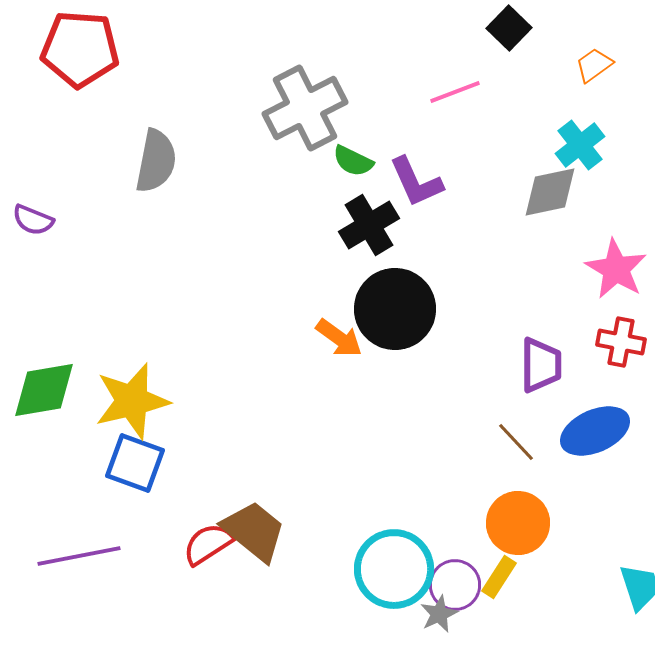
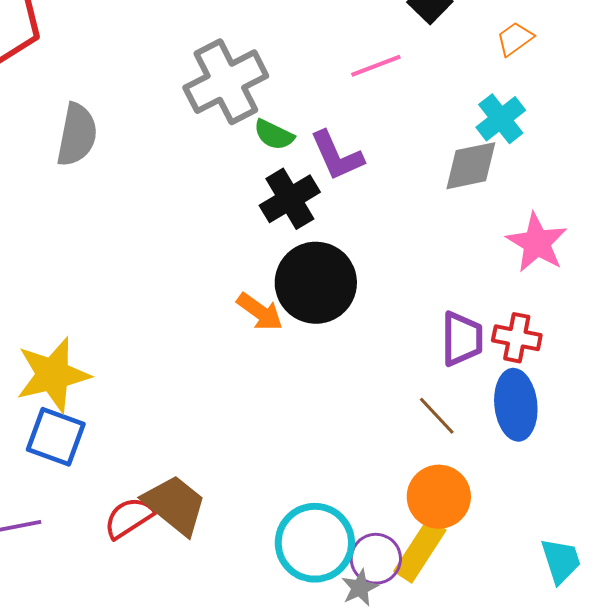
red cross: (621, 342) -> (517, 338), moved
blue ellipse: (595, 431) -> (516, 405), turned -72
yellow rectangle: (499, 577) -> (420, 551), size x1.5

